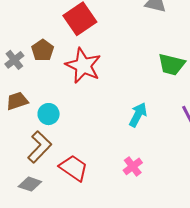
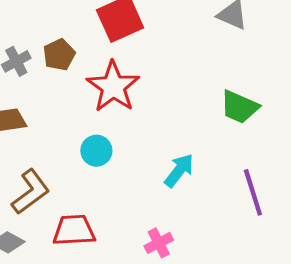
cyan circle: (49, 114) -> (96, 151), moved
red trapezoid: (74, 168) -> (74, 230), turned -48

